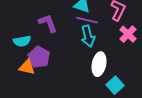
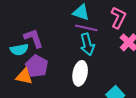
purple L-shape: (48, 23) -> (34, 38), moved
white ellipse: (99, 64) -> (80, 73), moved

